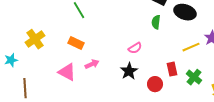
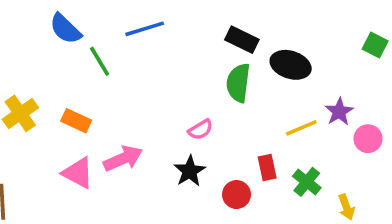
green semicircle: (156, 22) -> (238, 83), size x1.5
orange rectangle: (76, 43) -> (76, 121), moved
pink arrow: (92, 64) -> (123, 159), size x1.5

